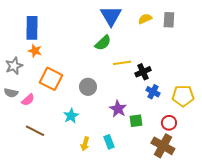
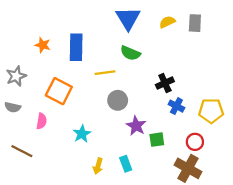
blue rectangle: (32, 28) -> (76, 47), moved
green semicircle: (103, 43) -> (130, 53), moved, turned 66
orange star: (35, 51) -> (43, 45), moved
yellow line: (122, 63) -> (105, 73), moved
gray circle: (88, 87) -> (118, 100), moved
pink semicircle: (28, 100) -> (42, 121), moved, turned -40
brown line: (35, 131) -> (22, 151), moved

